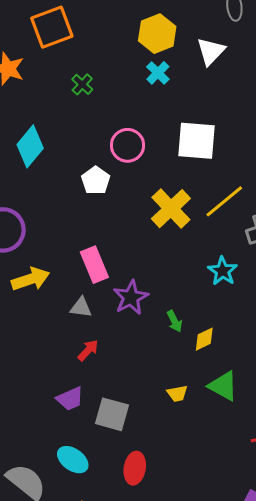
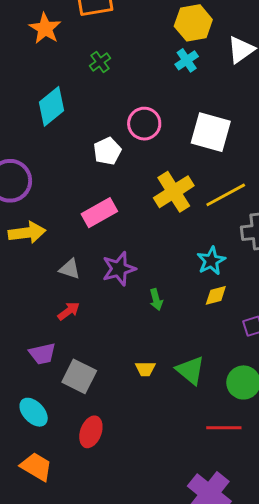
green cross: (82, 84) -> (100, 62), moved
pink rectangle: (94, 265) -> (99, 213), moved, turned 72
yellow diamond: (204, 339) -> (216, 295), moved

